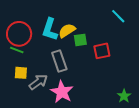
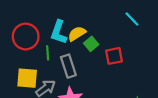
green square: (80, 40) -> (91, 44), turned -32
green line: (17, 50) -> (48, 53), moved, turned 64
yellow square: (21, 73) -> (27, 78), size x1.5

